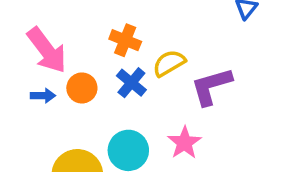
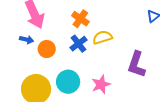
purple L-shape: (211, 86) -> (137, 64), moved, turned -68
orange circle: (82, 88) -> (47, 49), moved

